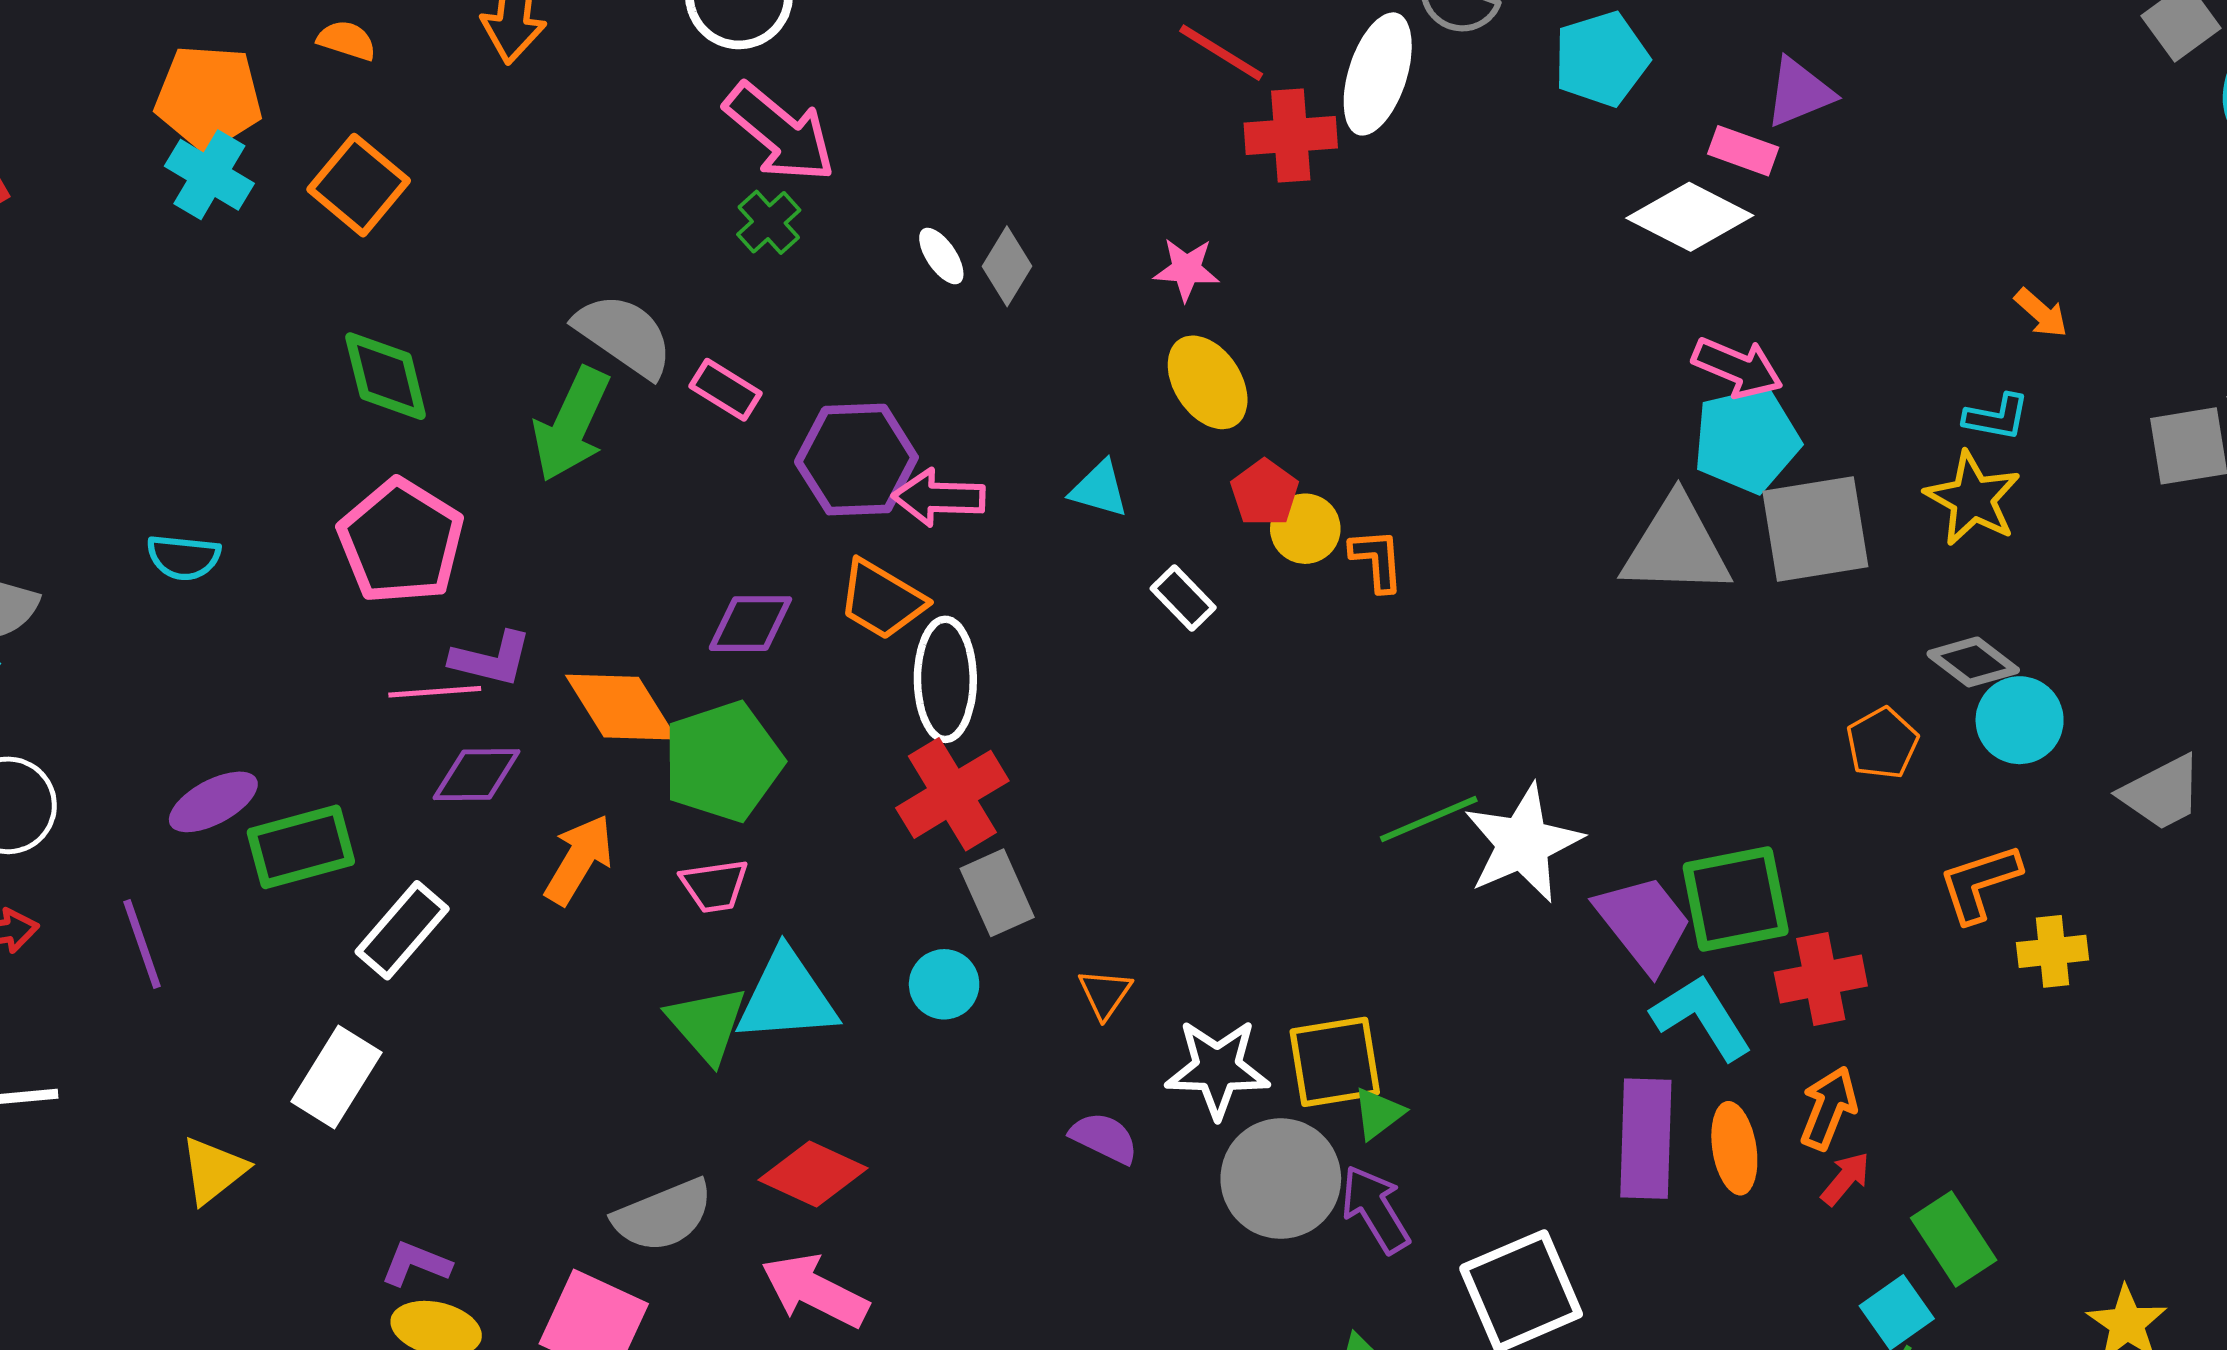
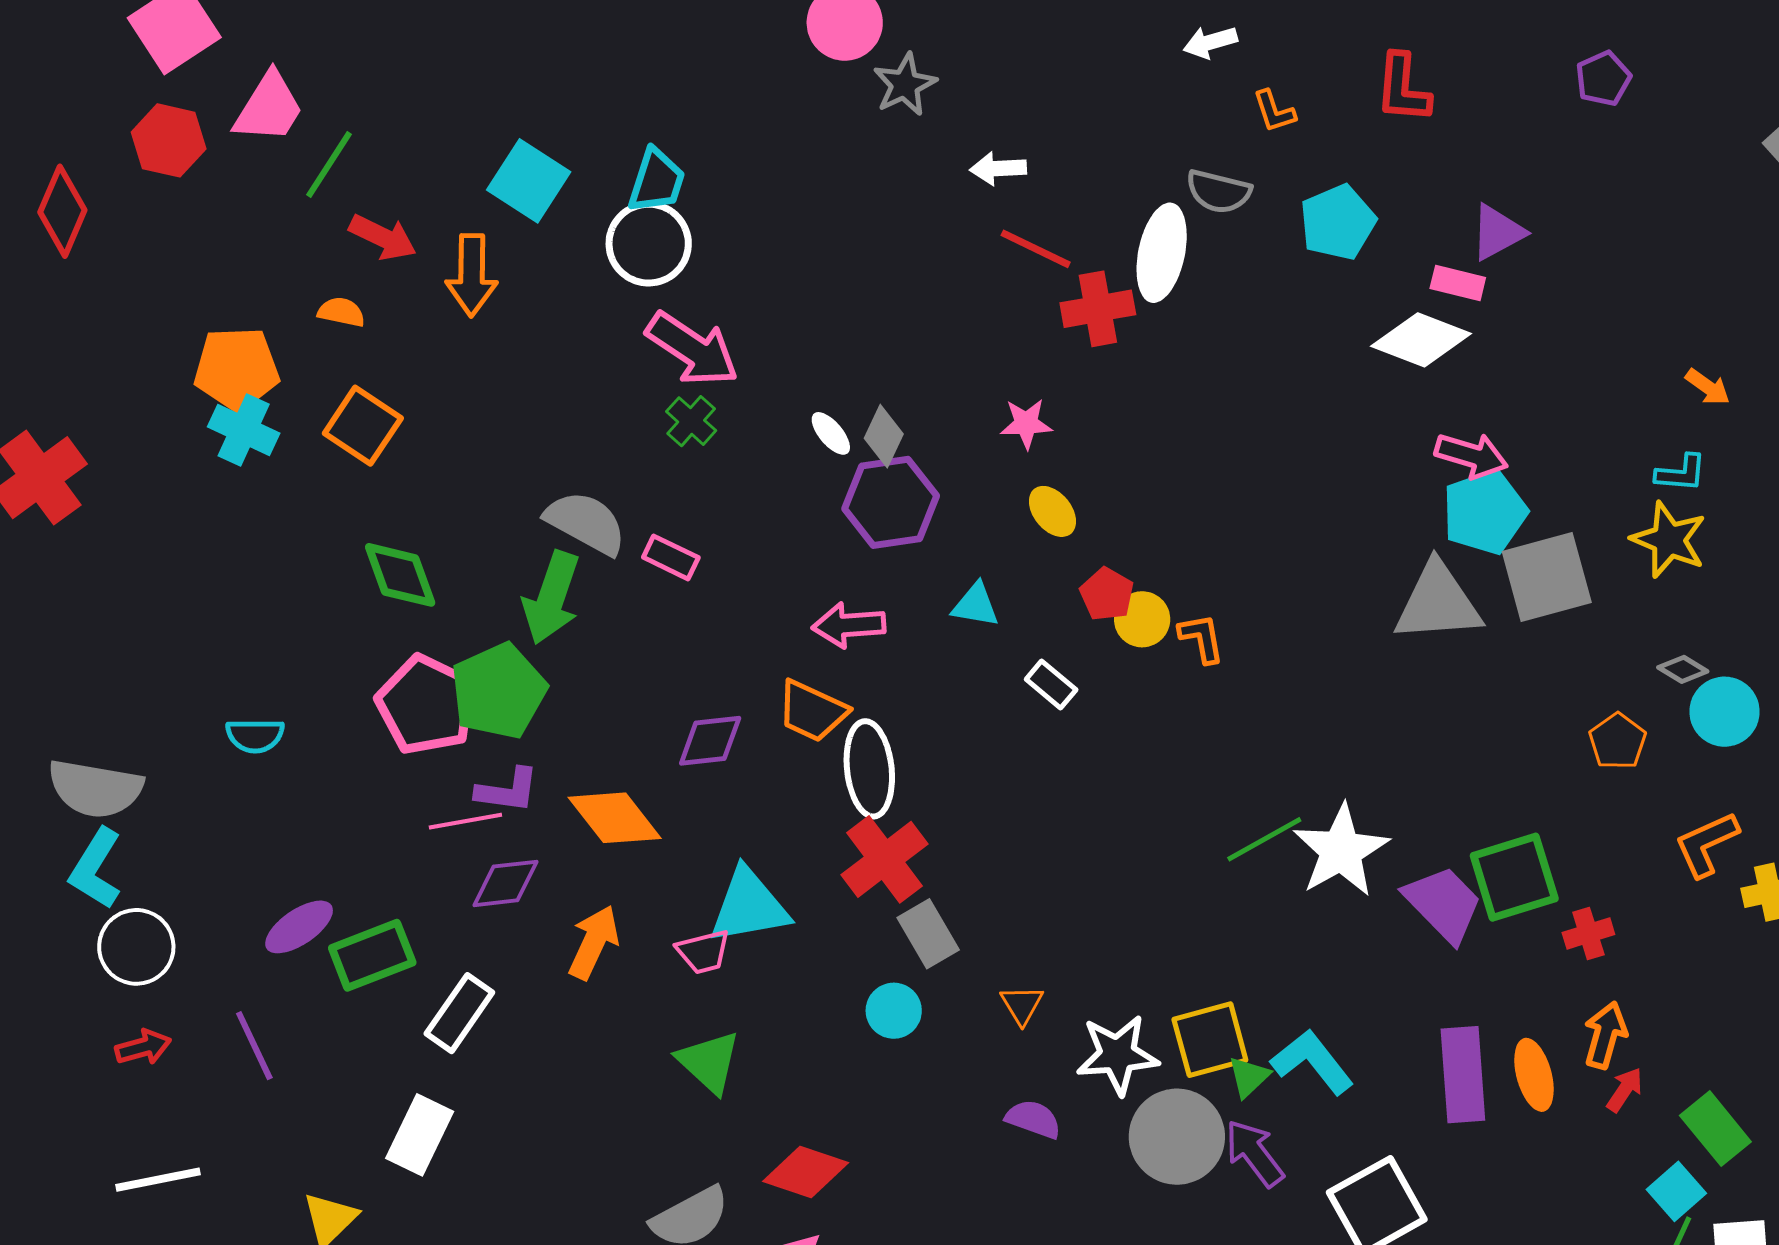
yellow ellipse: (1208, 382) -> (1052, 511), size x0.7
purple hexagon: (856, 460) -> (891, 502), moved
gray diamond: (1973, 662) -> (1683, 669), size x0.7
green pentagon: (723, 762) -> (499, 691), moved
red cross: (1821, 979) -> (1588, 933), size x0.7
cyan triangle: (787, 997) -> (749, 906), moved
cyan L-shape: (1702, 1017) -> (1312, 1062), moved

